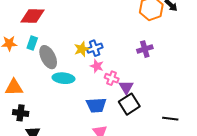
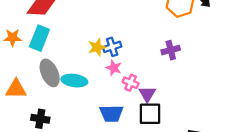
cyan rectangle: (32, 43) -> (39, 38), size x1.5
gray ellipse: (48, 57) -> (50, 73), moved
black square: (129, 104) -> (150, 114), turned 30
black cross: (21, 113) -> (40, 119), moved

